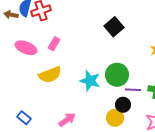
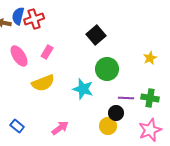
black square: (114, 27) -> (96, 35), moved
pink ellipse: (26, 48) -> (19, 56), turned 35
green circle: (117, 75) -> (107, 69), moved

